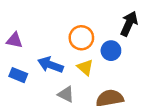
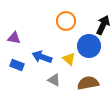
orange circle: (81, 38) -> (66, 21), moved
blue circle: (111, 51) -> (89, 46), size x1.5

